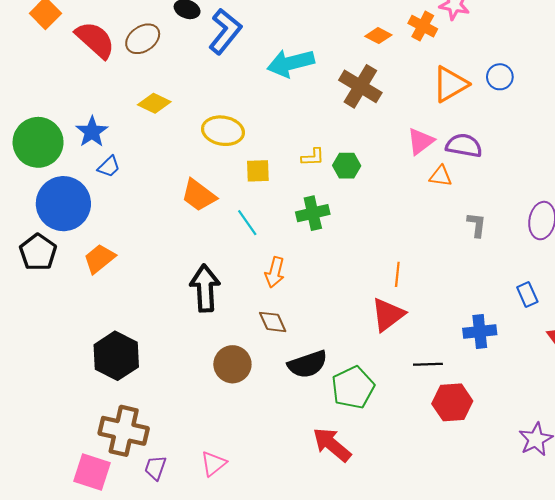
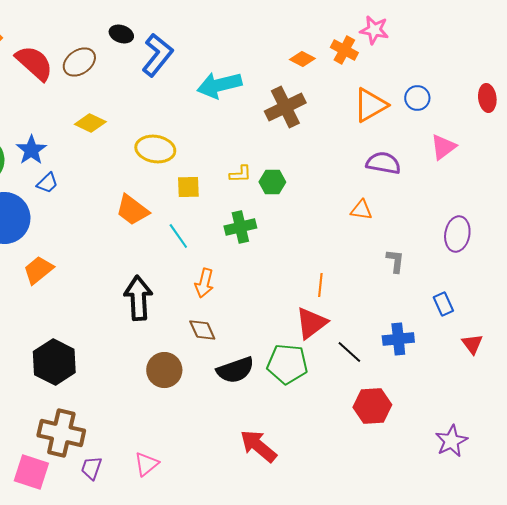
brown cross: (360, 86) -> (285, 107), turned 33
pink triangle: (421, 141) -> (443, 147), moved
orange triangle: (441, 176) -> (361, 210), moved
gray L-shape: (477, 225) -> (395, 261), moved
black line: (428, 364) -> (349, 352), moved, turned 44
green pentagon: (353, 388) -> (287, 364), moved, turned 30

